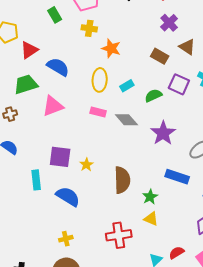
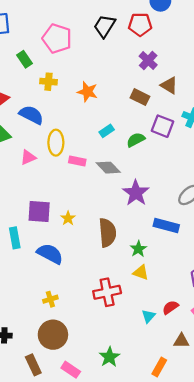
yellow cross: (89, 28) -> (48, 82), moved
yellow ellipse: (100, 80) -> (56, 143), moved
pink triangle: (53, 106) -> (28, 157), size x0.7
purple star: (163, 133) -> (136, 193), moved

